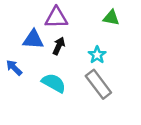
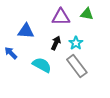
purple triangle: (56, 18) -> (61, 17), moved
black arrow: (59, 46) -> (56, 43), moved

